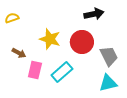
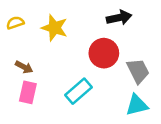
yellow star: (50, 39) -> (54, 28), moved
pink rectangle: (35, 70) -> (28, 92), moved

